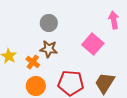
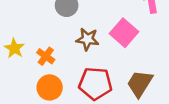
brown star: (49, 49) -> (87, 39), moved

